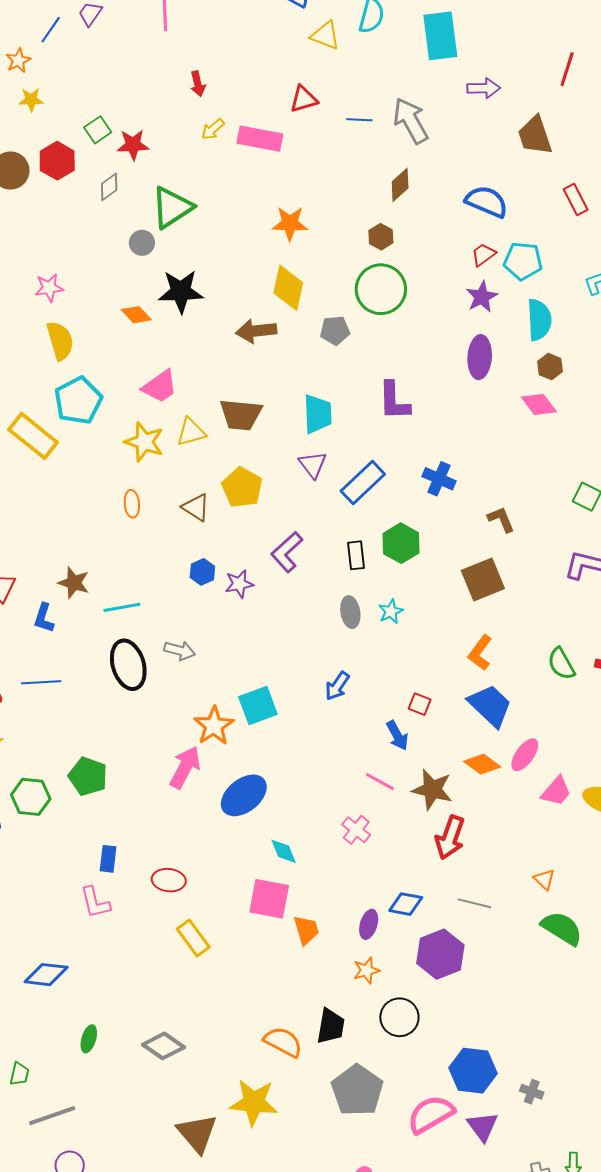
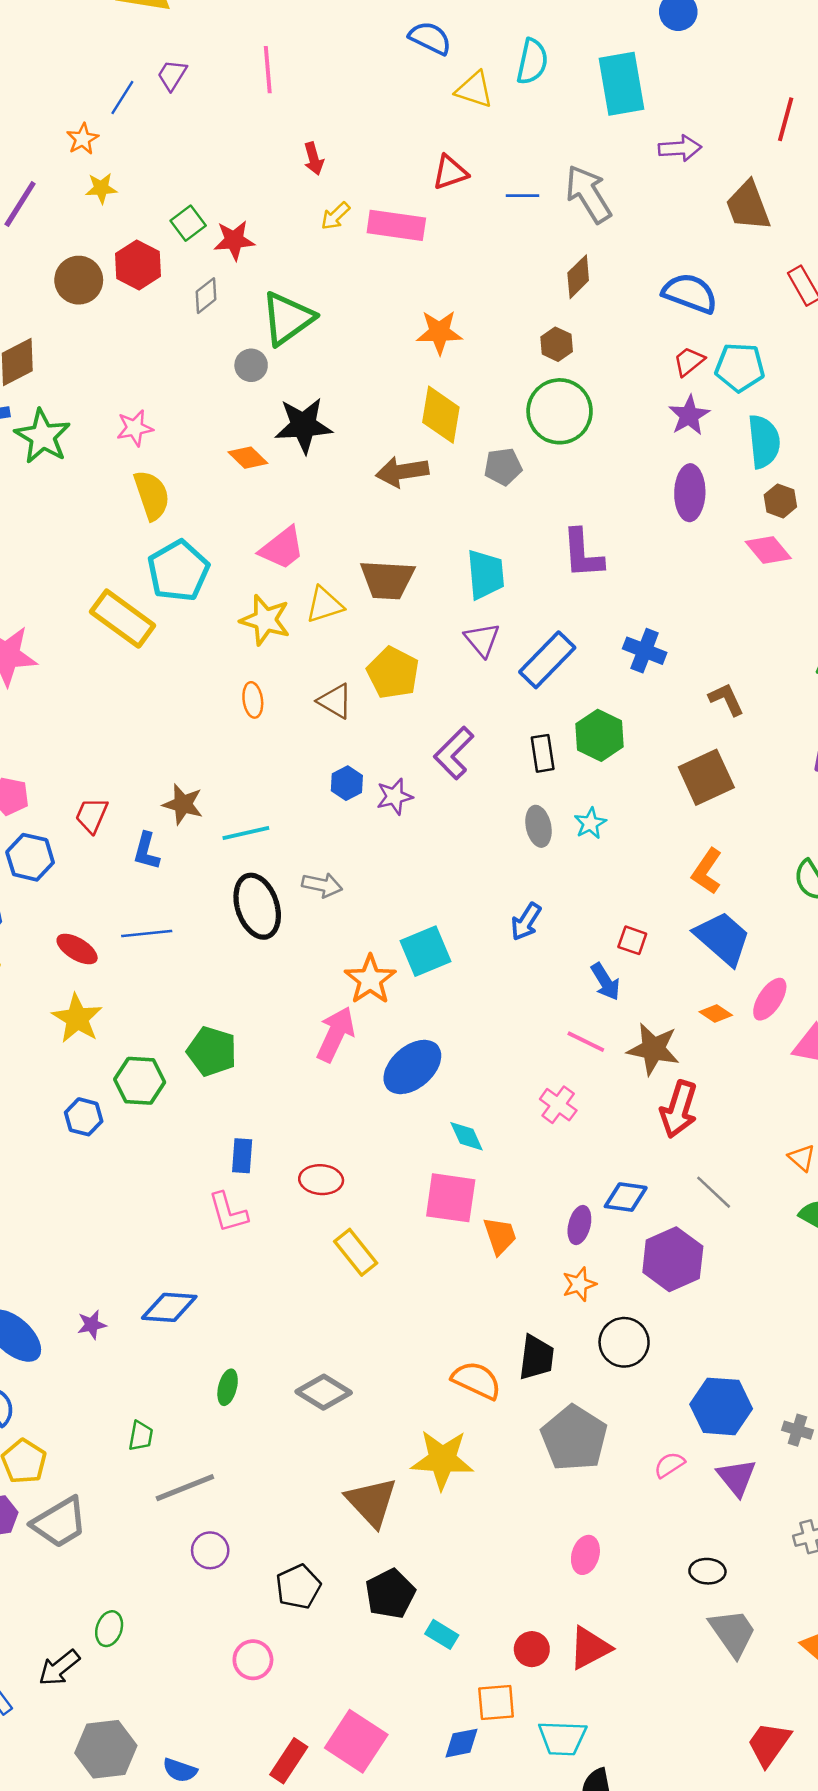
orange diamond: (482, 764) -> (716, 1014), size x0.7
gray line: (474, 903) -> (714, 1192), turned 32
pink semicircle: (431, 1114) -> (670, 1465), size x0.5

